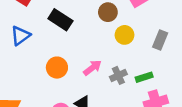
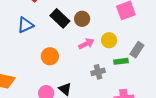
brown circle: (108, 12) -> (82, 19), moved
pink arrow: (92, 68) -> (86, 44), moved
green rectangle: (144, 77) -> (121, 61), moved

